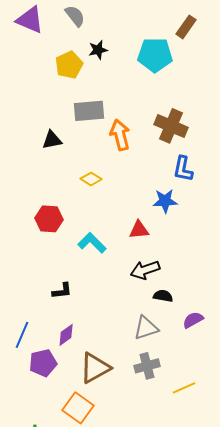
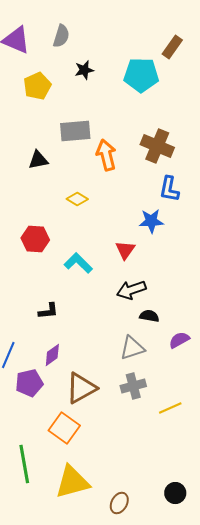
gray semicircle: (75, 16) -> (61, 36), turned 55
yellow pentagon: (69, 65) -> (37, 86), moved
red triangle: (139, 230) -> (125, 250), turned -50

